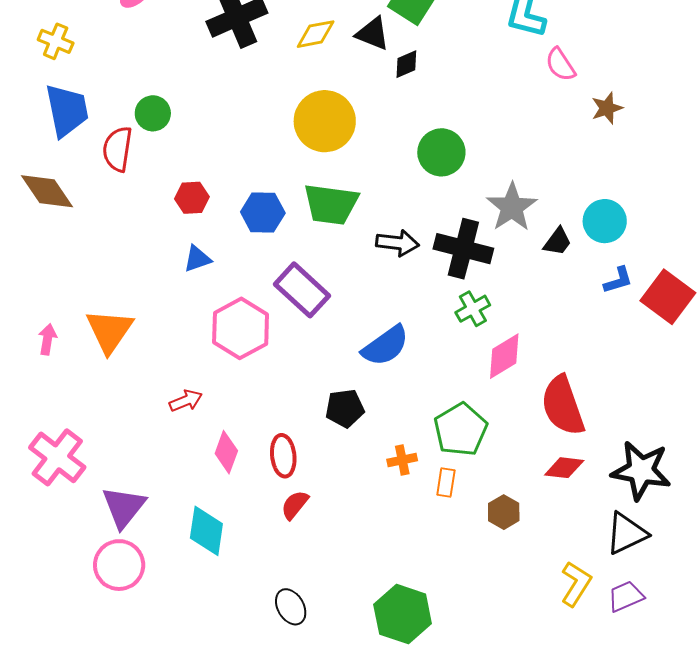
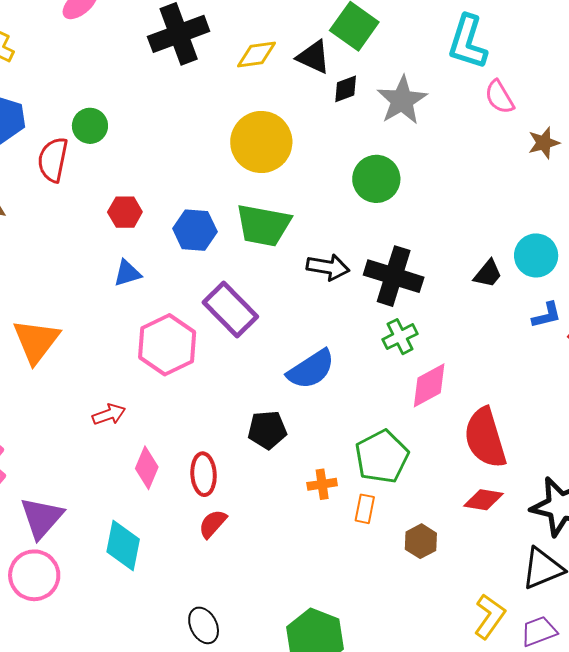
gray star: (512, 207) -> (402, 100), moved

